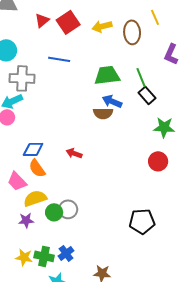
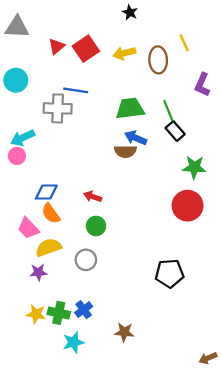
gray cross: (22, 78) -> (58, 108), moved
red circle: (158, 161) -> (188, 206), size x1.4
green circle: (54, 212) -> (96, 226), moved

